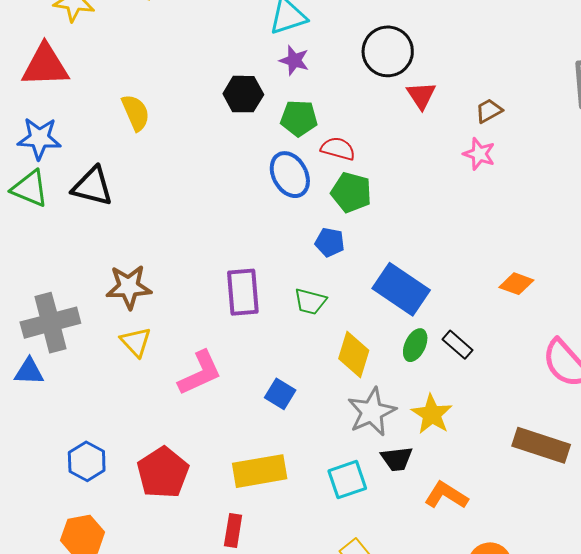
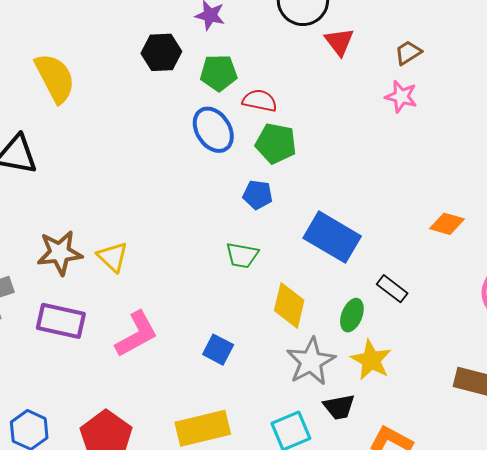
yellow semicircle: (136, 113) -> (55, 78), size x1.4
purple rectangle: (243, 292) -> (61, 321), moved, turned -69
yellow triangle: (136, 342) -> (113, 257), moved
green ellipse: (415, 345) -> (352, 315), moved

